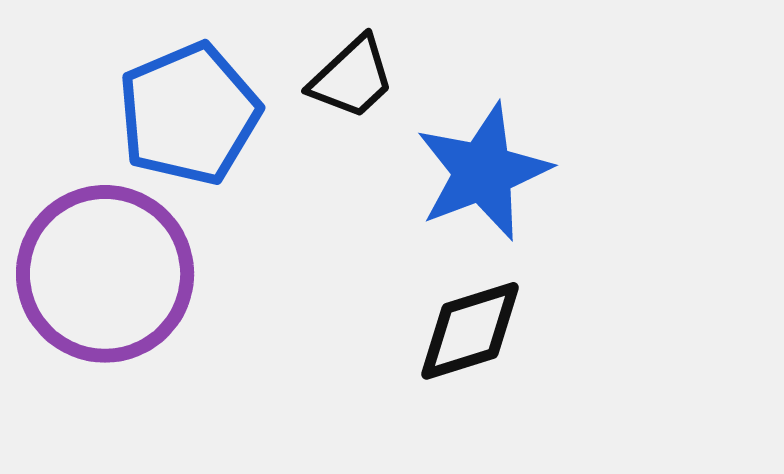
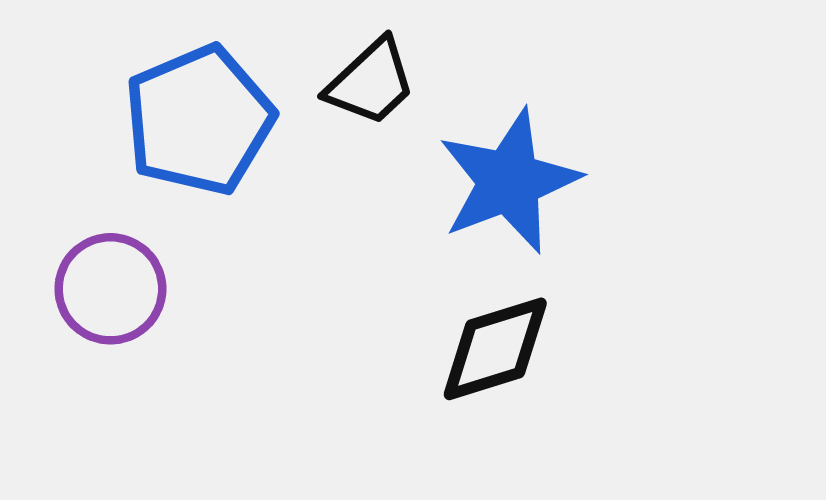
purple circle: (105, 274) -> (110, 289), size x0.6

